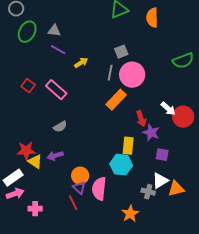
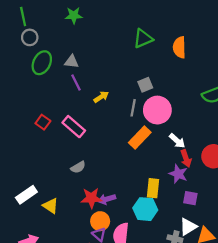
purple line: (58, 50) -> (76, 83), turned 35
white arrow: (168, 109) -> (177, 141), moved
red arrow: (141, 119) -> (186, 158), moved
red star: (26, 151) -> (91, 198), moved
purple arrow: (55, 156) -> (107, 199), moved
white rectangle: (13, 178) -> (26, 195), moved

